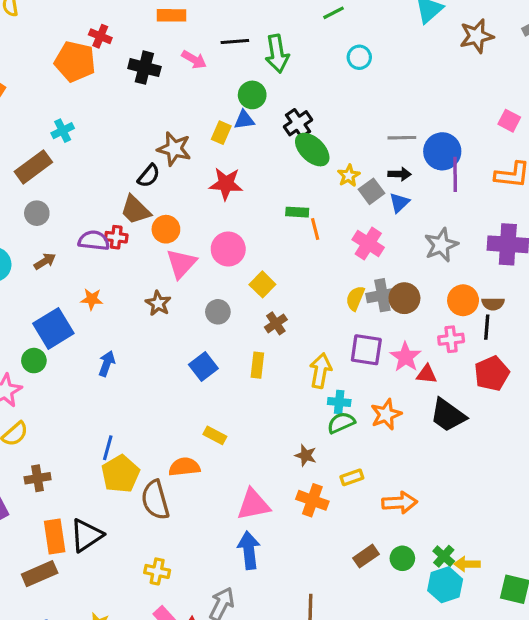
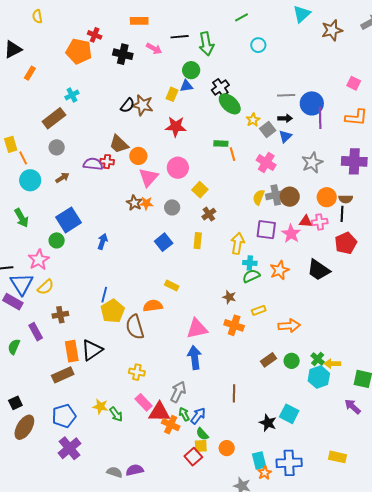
black semicircle: (149, 176) -> (128, 105), moved
orange star: (92, 299) -> (146, 203), moved
red triangle: (427, 374) -> (306, 221), moved

